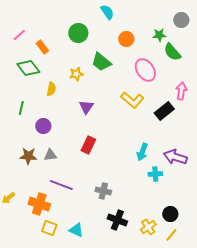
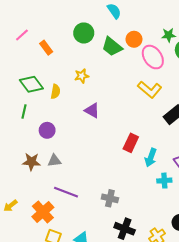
green trapezoid: (101, 62) -> (112, 47), moved
green diamond: (28, 68) -> (31, 84), moved
pink ellipse: (145, 70) -> (153, 57), moved
yellow L-shape: (132, 100) -> (150, 90), moved
purple triangle: (86, 107) -> (92, 110), turned -35
red rectangle: (88, 145) -> (131, 143), moved
orange cross: (39, 204) -> (43, 212), turned 30

